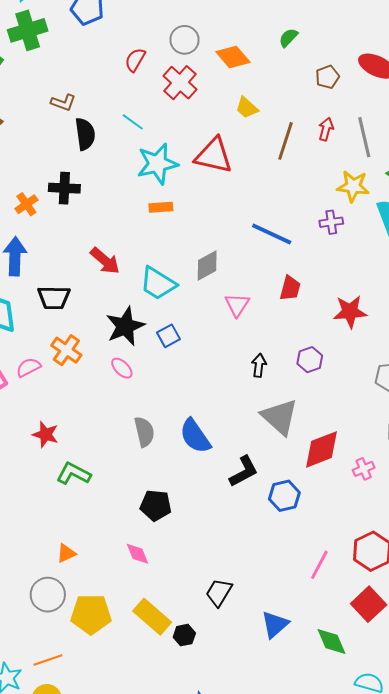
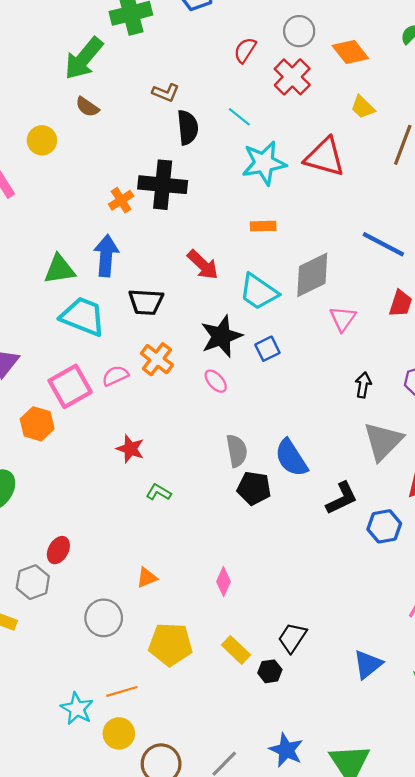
black cross: (64, 188) -> (163, 185), size x1.4
orange rectangle: (161, 207) -> (263, 226), moved
gray diamond: (207, 265) -> (312, 275), size x1.4
gray triangle: (280, 417) -> (383, 441), turned 30
green L-shape: (74, 474) -> (159, 492), size x0.7
black pentagon: (156, 505) -> (254, 488), moved
pink diamond: (138, 554) -> (223, 582), turned 44
black trapezoid: (219, 592) -> (292, 638), moved
gray circle: (48, 595) -> (104, 618), moved
yellow rectangle: (152, 617) -> (236, 650), size x0.7

